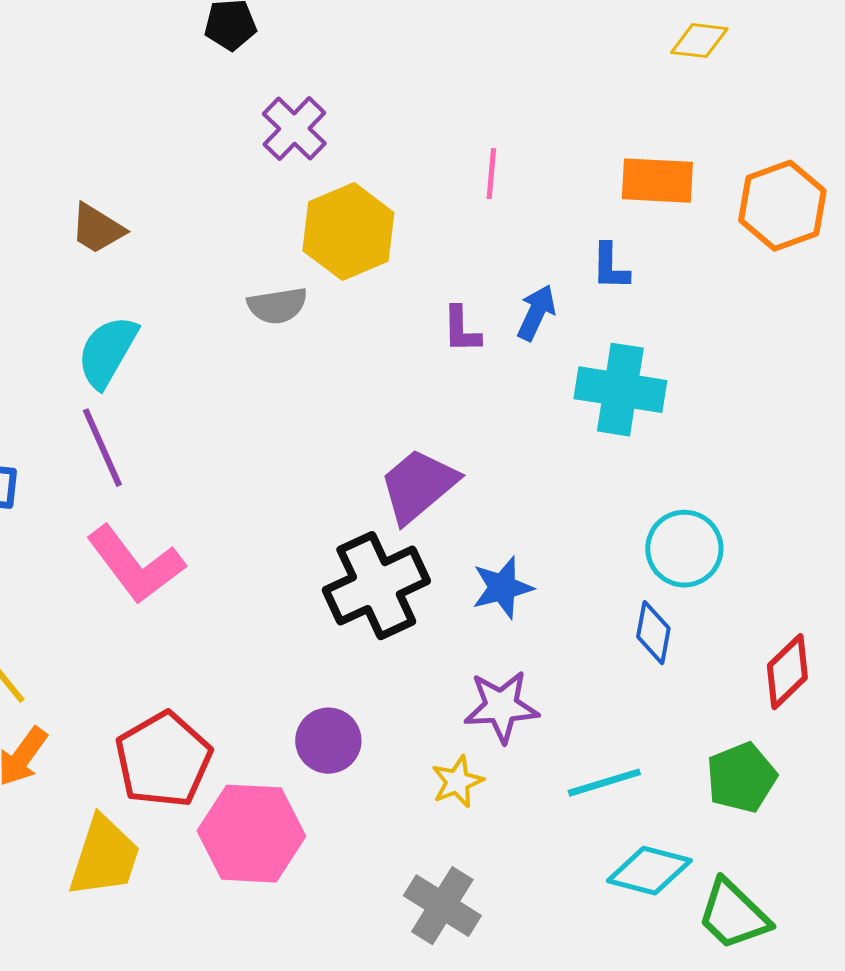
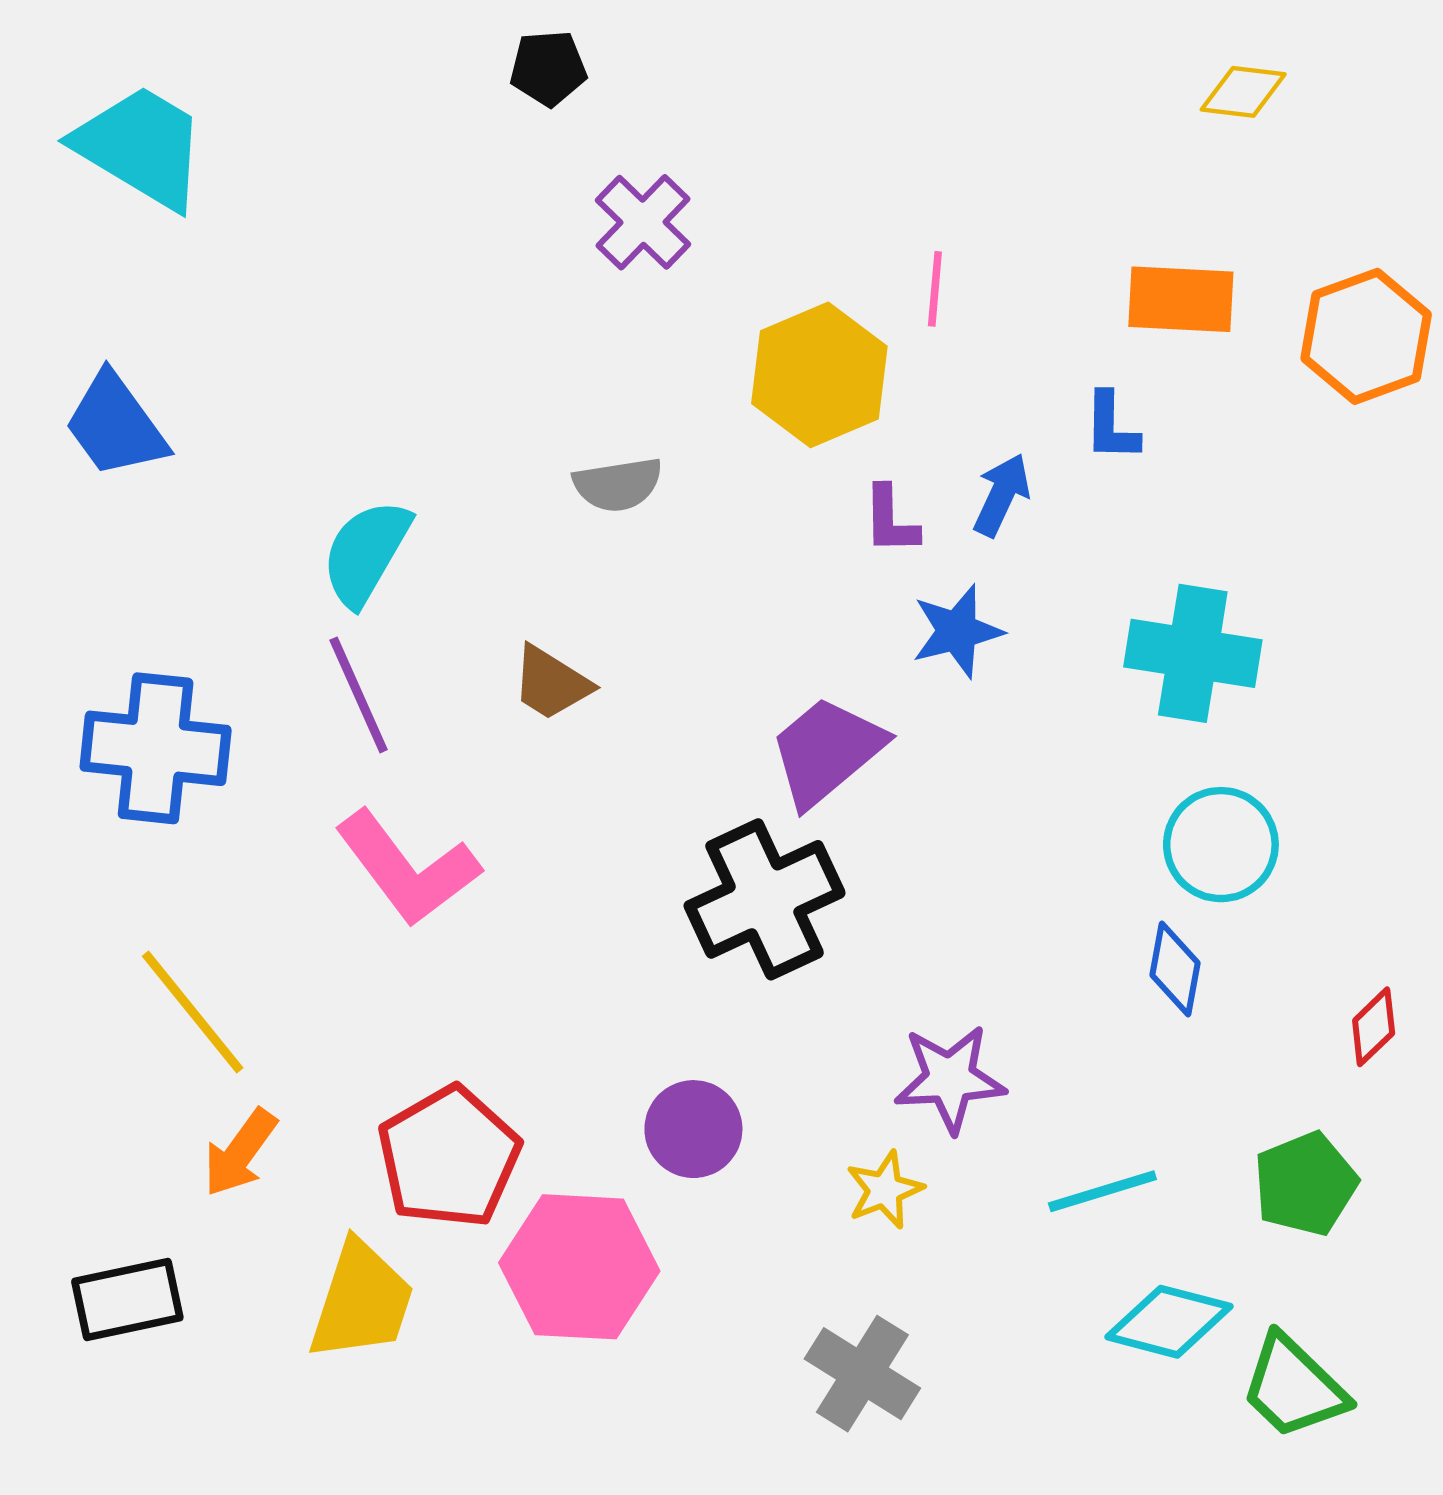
brown trapezoid: (97, 229) -> (551, 683), moved
yellow hexagon: (348, 232) -> (819, 375), moved
cyan cross: (620, 390) -> (1193, 653), moved
blue star: (502, 588) -> (957, 631), moved
red diamond: (787, 672) -> (1374, 1027), size x0.7

